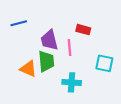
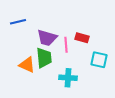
red rectangle: (83, 30) -> (82, 38), moved
purple trapezoid: (49, 40) -> (47, 38), turned -60

